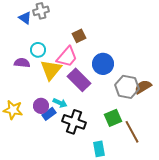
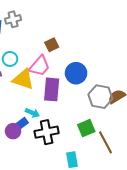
yellow triangle: (51, 70) -> (23, 79), turned -50
purple rectangle: (79, 80) -> (52, 89), turned 50
purple circle: (41, 106) -> (13, 131), moved
black cross: (74, 122) -> (47, 132), turned -30

